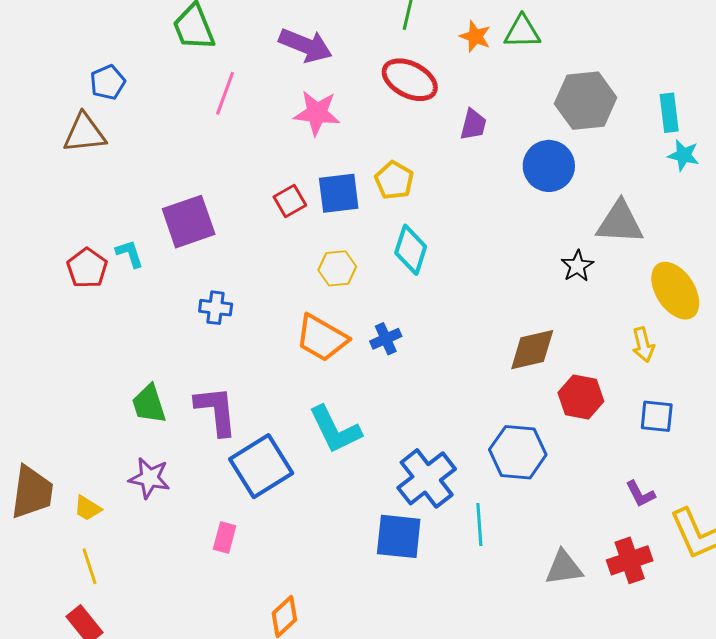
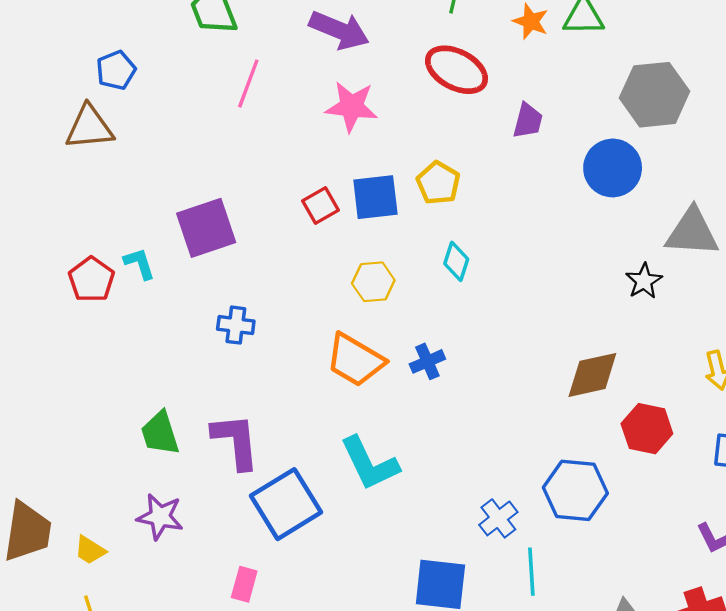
cyan diamond: (411, 250) -> (456, 261), size x0.7
blue cross: (427, 478) -> (498, 518), moved, size x0.6

